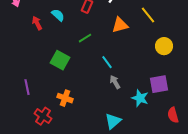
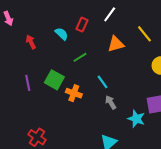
cyan semicircle: (58, 15) -> (62, 34), moved
purple line: (27, 87) -> (28, 83), moved
orange cross: (65, 98) -> (74, 93), moved

